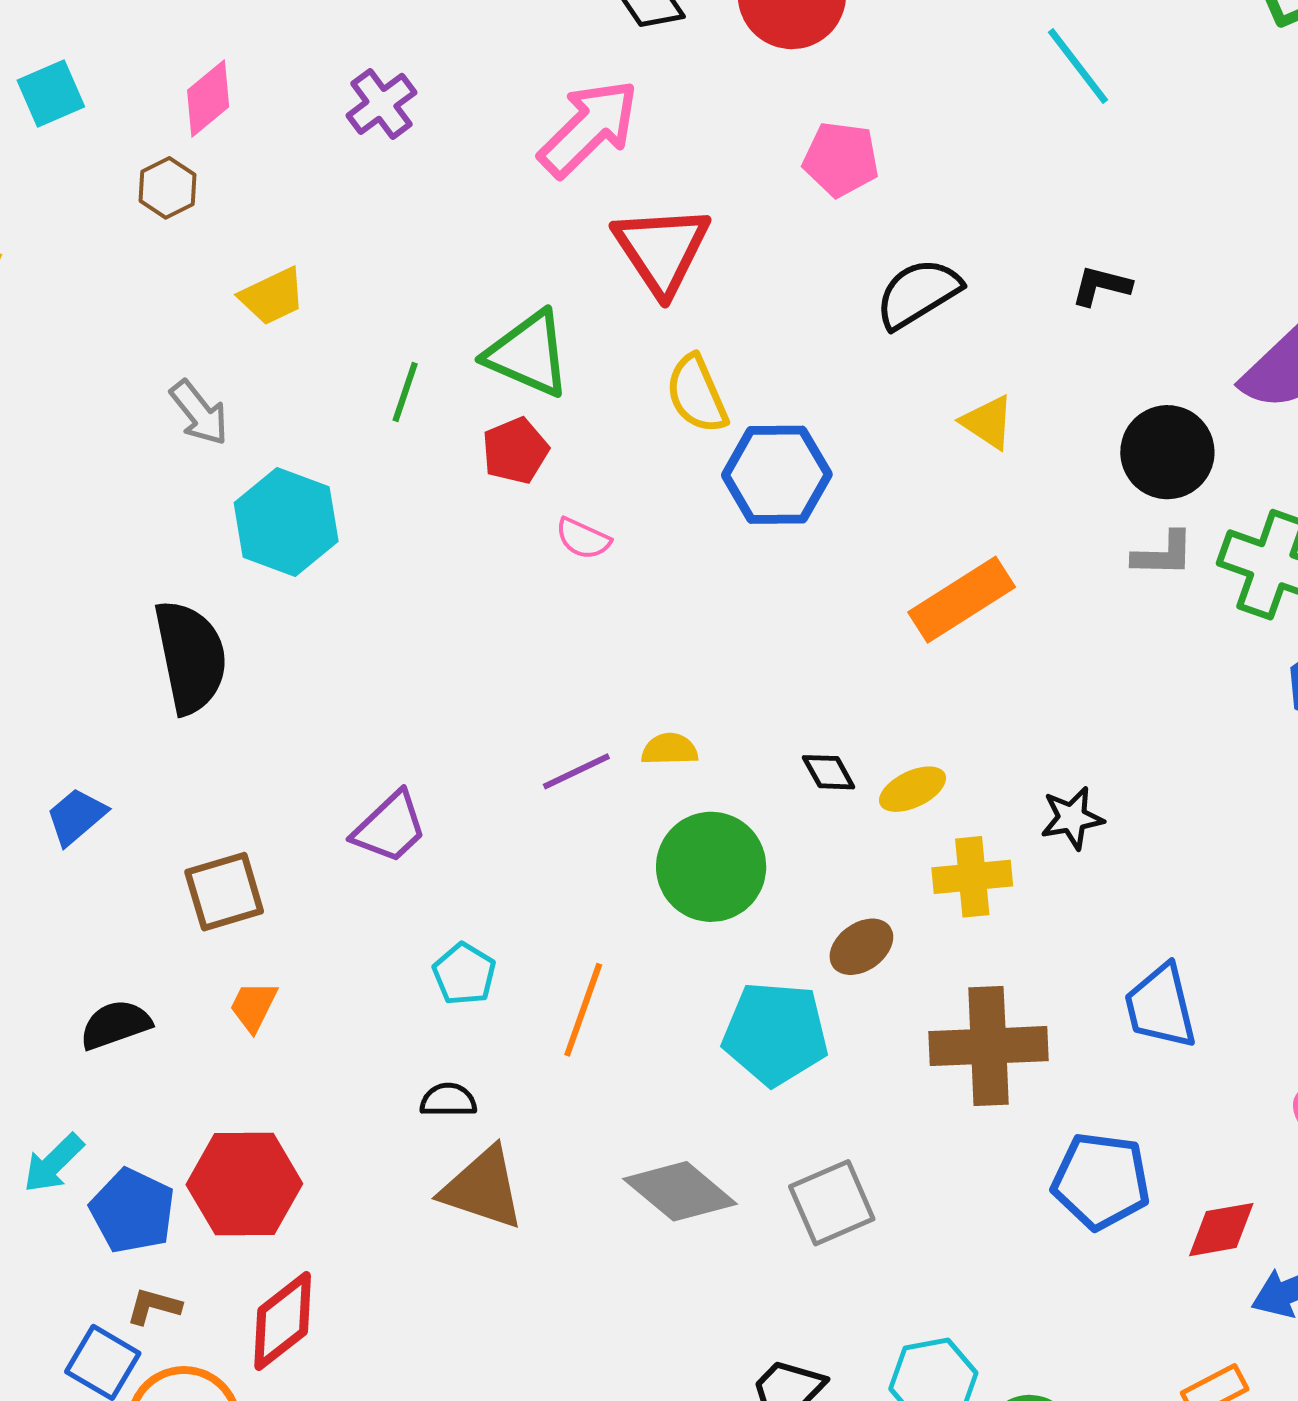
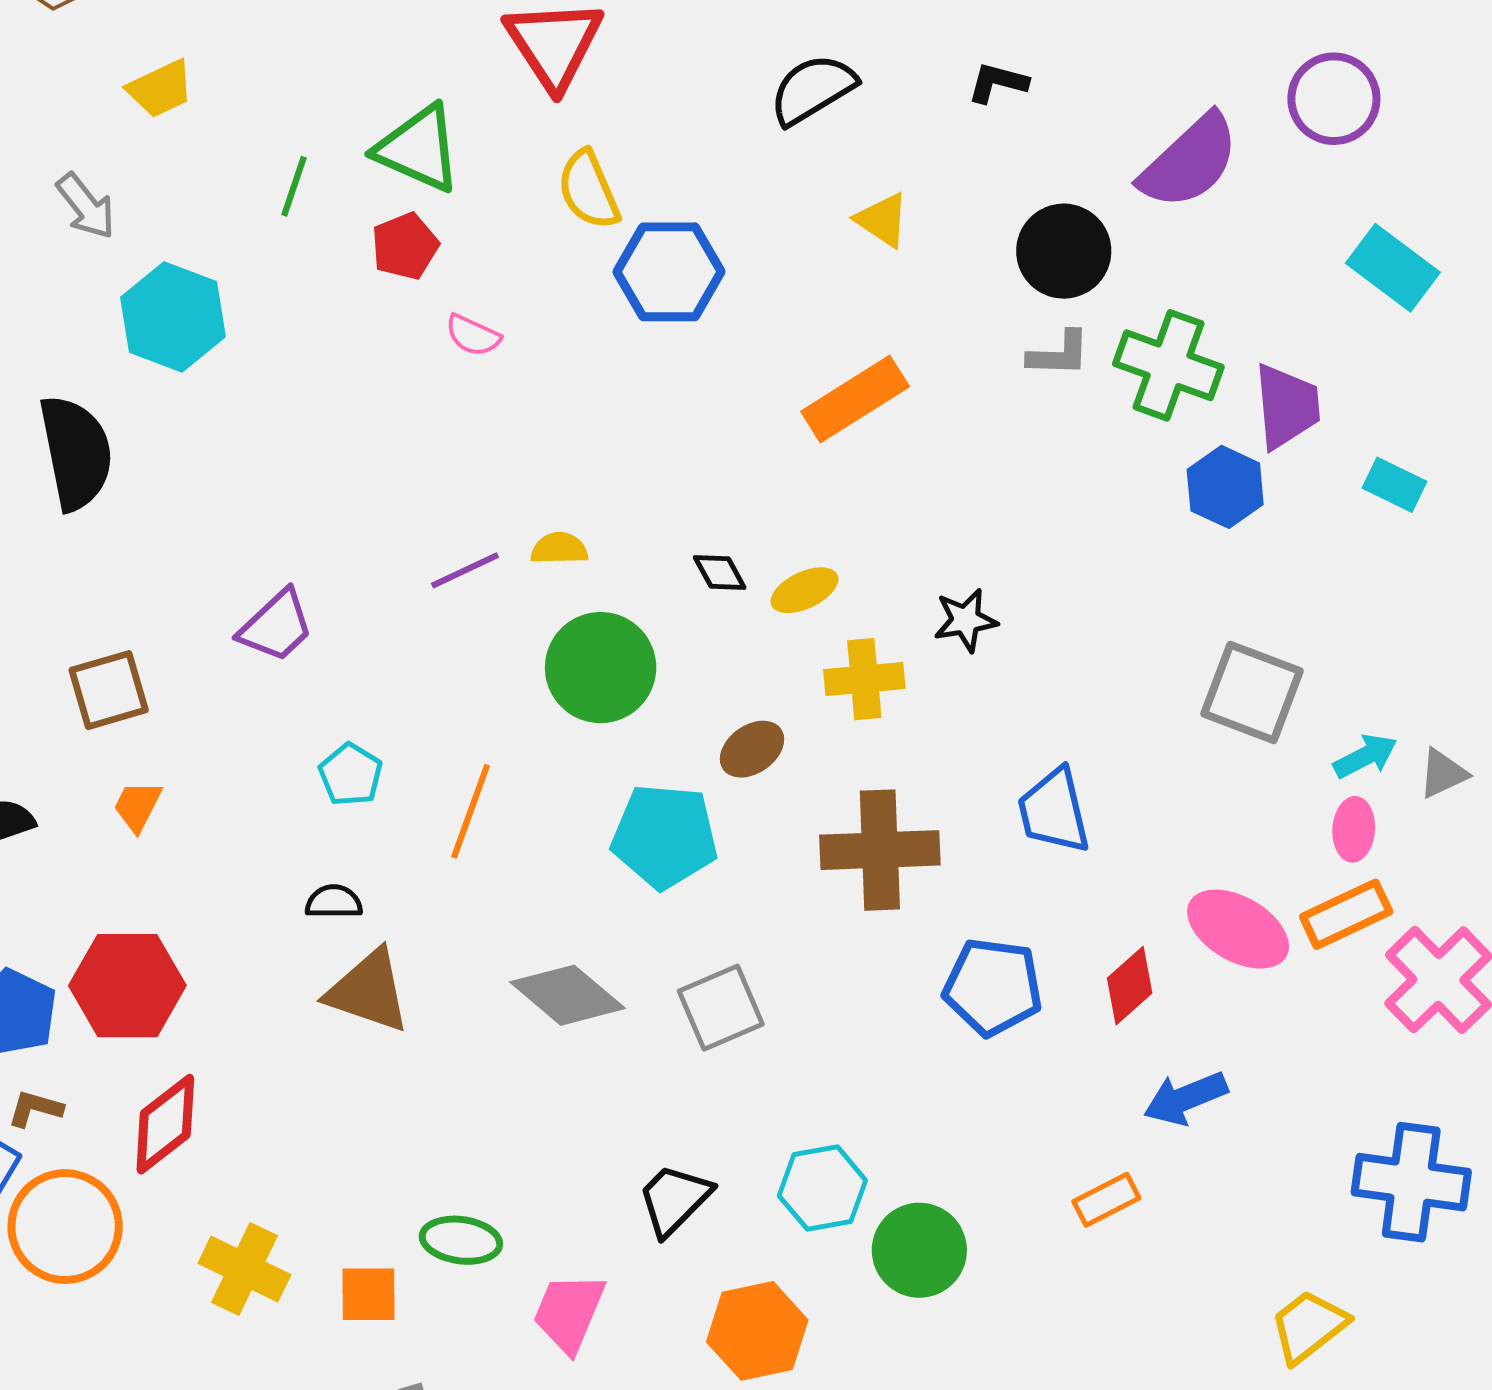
red diamond: (1221, 1230) -> (1130, 986), moved, turned -32

